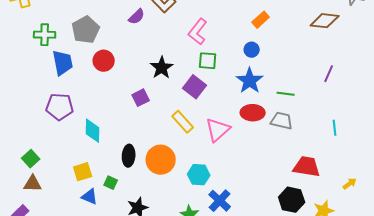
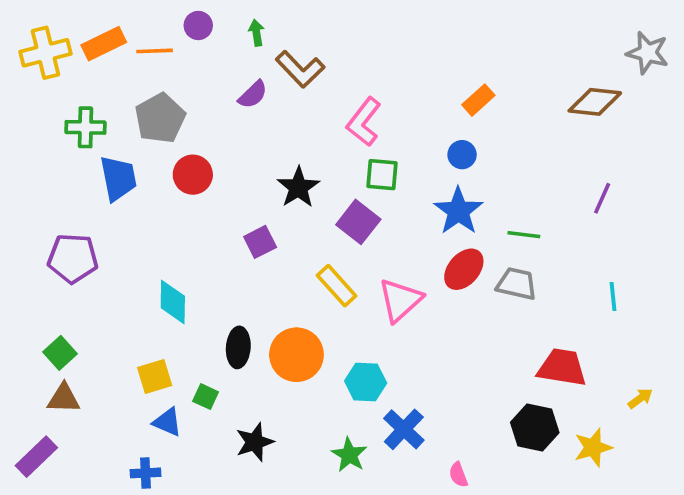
purple pentagon: (60, 107) -> (73, 258), moved
red ellipse: (253, 113) -> (464, 269), turned -50

